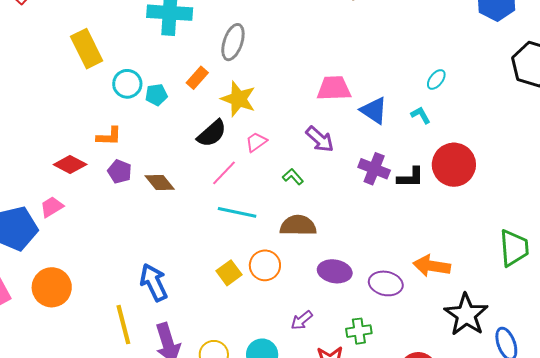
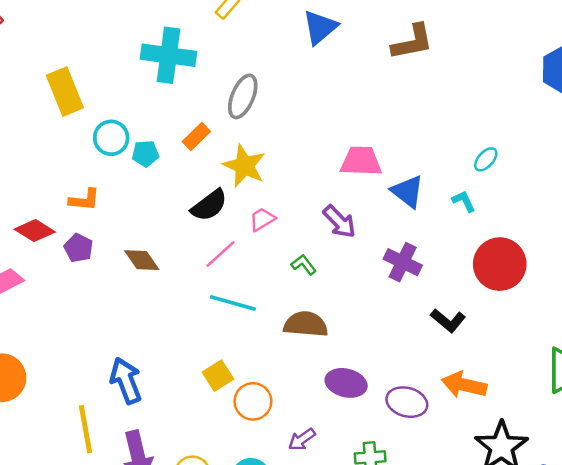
purple pentagon: (120, 171) -> (79, 248), moved
black L-shape: (410, 177) -> (448, 320), moved, turned 36
orange circle: (265, 265) -> (253, 401), moved

